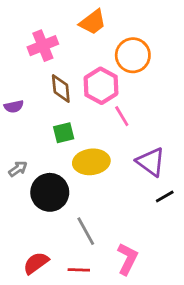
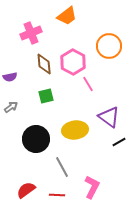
orange circle: (133, 55) -> (109, 46), moved
yellow ellipse: (91, 162) -> (75, 130), moved
gray arrow: (18, 169) -> (11, 107), moved

